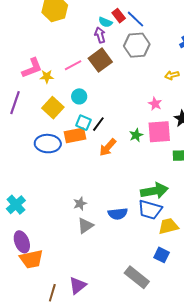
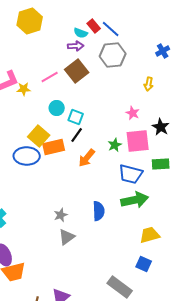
purple arrow: (100, 35) -> (76, 46), turned 105
yellow arrow: (172, 75) -> (149, 84), turned -64
yellow square: (53, 108) -> (39, 136), moved
cyan square: (83, 123) -> (76, 117), moved
blue trapezoid: (150, 210) -> (131, 174), moved
blue semicircle: (118, 214) -> (99, 211), moved, turned -84

